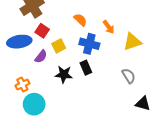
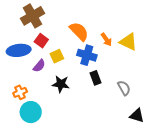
orange semicircle: (80, 20) -> (79, 31), size x1.5
yellow triangle: (132, 42) -> (128, 42), moved, turned 42
black rectangle: (86, 68) -> (96, 78), moved

